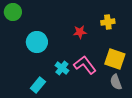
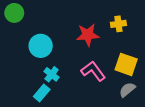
red star: (80, 32) -> (88, 35), size x1.5
cyan cross: (62, 68) -> (52, 74), moved
gray semicircle: (116, 82) -> (127, 90), turned 70

